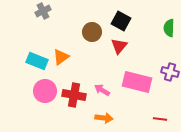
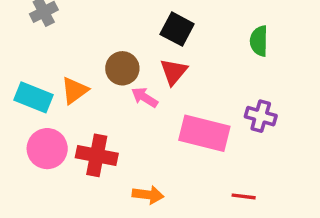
brown circle: (92, 32) -> (122, 68), moved
pink arrow: (102, 90) -> (145, 97), moved

